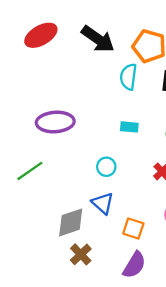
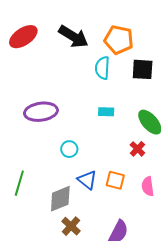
cyan circle: (106, 167) -> (69, 149), moved
green line: (30, 171) -> (19, 183), moved, turned -35
orange square: (133, 228) -> (115, 180), moved

